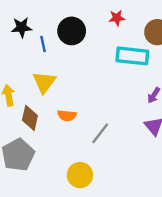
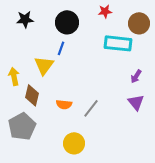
blue line: (43, 44) -> (61, 48), moved, turned 32
orange semicircle: (67, 116) -> (64, 104), moved

